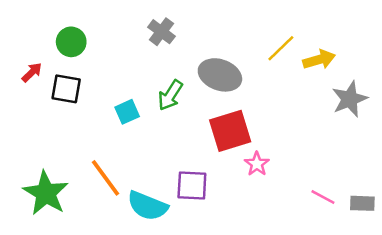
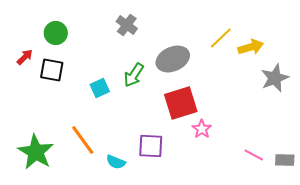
gray ellipse: (220, 75) -> (173, 59), turned -44
cyan semicircle: (147, 206) -> (116, 162), size x0.6

